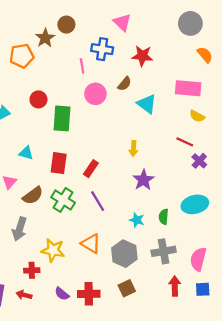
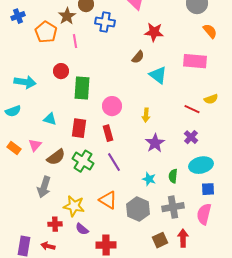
blue cross: (102, 49) -> (105, 22), moved
orange pentagon: (22, 56) -> (46, 32), turned -30
pink line: (82, 66) -> (75, 41), moved
pink circle: (95, 94) -> (112, 106), moved
yellow semicircle: (197, 116) -> (211, 99), moved, turned -48
purple cross: (199, 161) -> (191, 137), moved
red rectangle: (91, 169) -> (108, 133), turned -49
brown square: (127, 288) -> (160, 240), moved
blue square: (203, 289) -> (208, 189), moved
purple semicircle: (62, 294) -> (82, 229), moved

